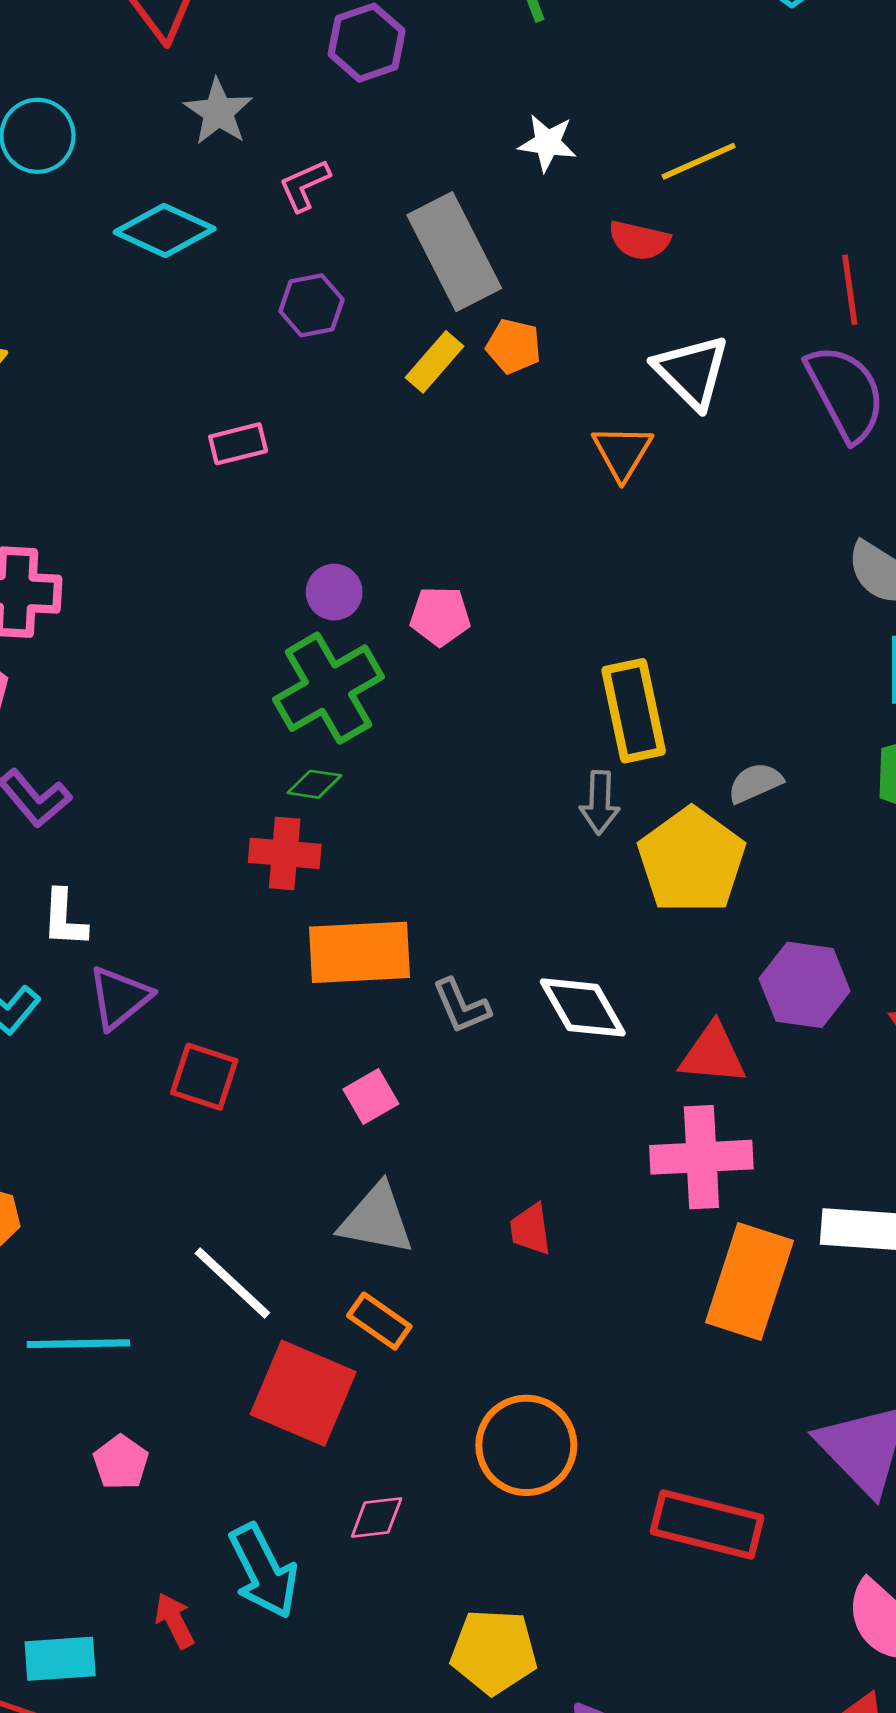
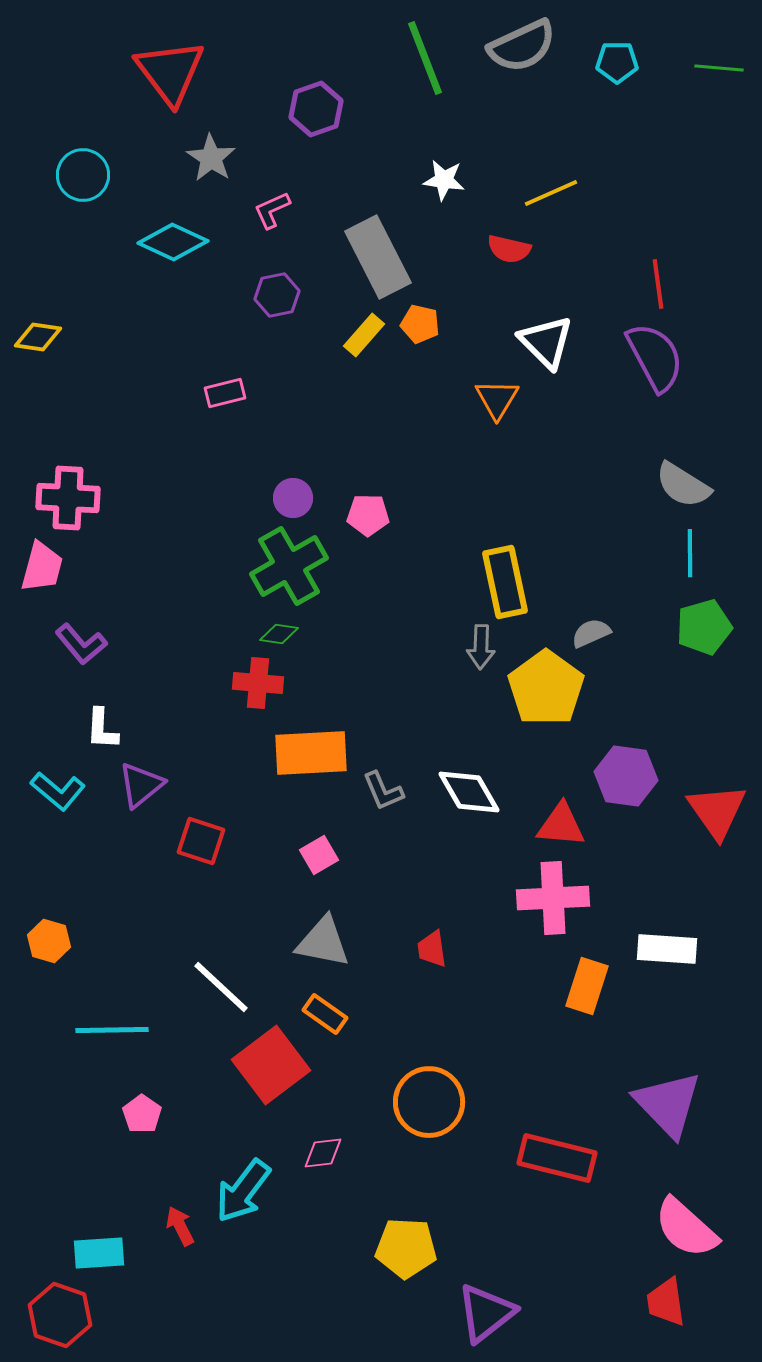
orange rectangle: (749, 1281) -> (587, 986), size x0.7
red square: (303, 1393) -> (271, 1065), turned 30
cyan arrow: (264, 1571) -> (243, 1191), turned 64

